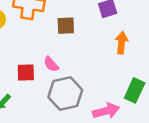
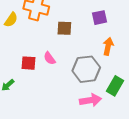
gray hexagon: (65, 94) -> (86, 69), moved

